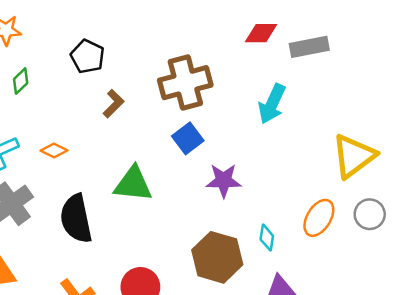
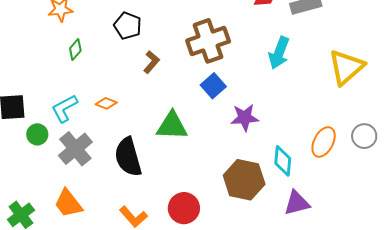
yellow triangle: (354, 156) -> (346, 67), moved
cyan diamond: (267, 238) -> (283, 161), size x1.4

